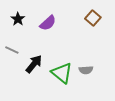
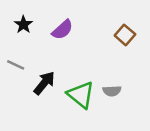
brown square: (93, 18) -> (125, 35), moved

